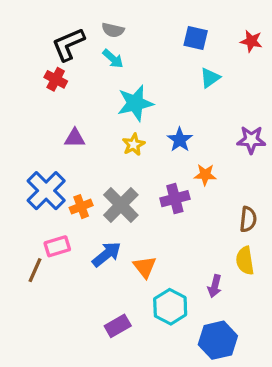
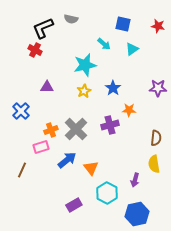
cyan arrow: (113, 59) -> (104, 44), moved
blue cross: (46, 191) -> (21, 111), moved, size x0.7
pink rectangle: (57, 246) -> (41, 147), moved

